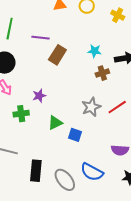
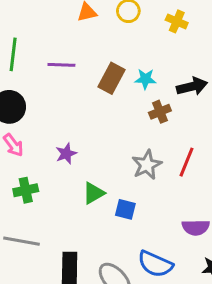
brown rectangle: (57, 55) -> (112, 78), moved
red line: (117, 107) -> (187, 162), turned -30
green cross: (21, 114) -> (26, 190), moved

